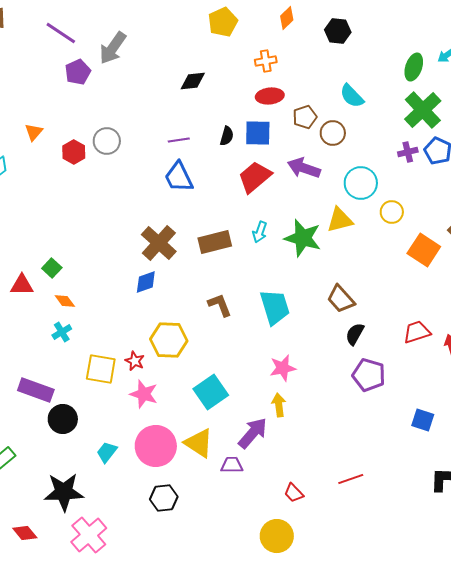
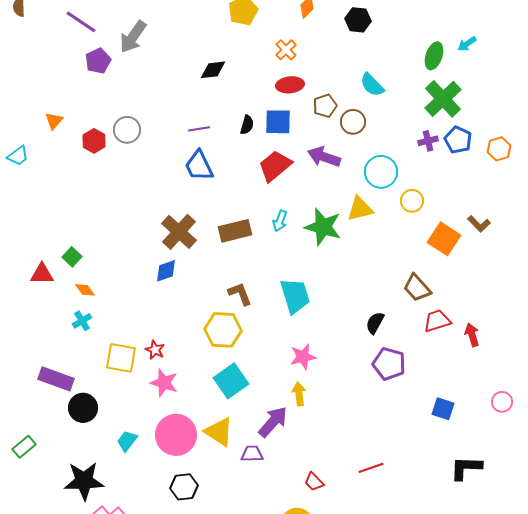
orange cross: (266, 61) -> (286, 50), turned -35
brown trapezoid: (341, 299) -> (417, 288), moved
yellow hexagon: (169, 340) -> (223, 330), moved

